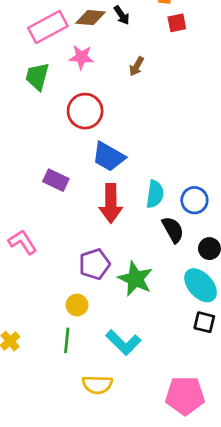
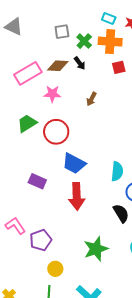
green trapezoid: (37, 76) -> (27, 123), moved, turned 45
cyan semicircle: (155, 194) -> (117, 171), moved
purple pentagon: (95, 264) -> (41, 240), moved
green star: (135, 279) -> (96, 249), turned 30

